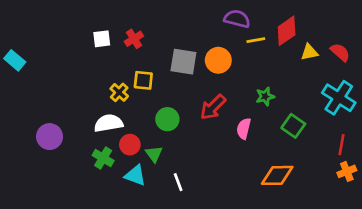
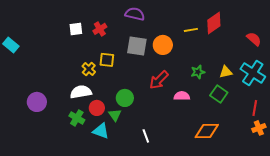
purple semicircle: (237, 19) -> (135, 14), moved
yellow triangle: (309, 52) -> (226, 72), moved
green circle: (167, 119) -> (125, 98), moved
pink semicircle: (244, 129) -> (182, 96), turned 77
white line: (178, 182) -> (146, 136), moved

